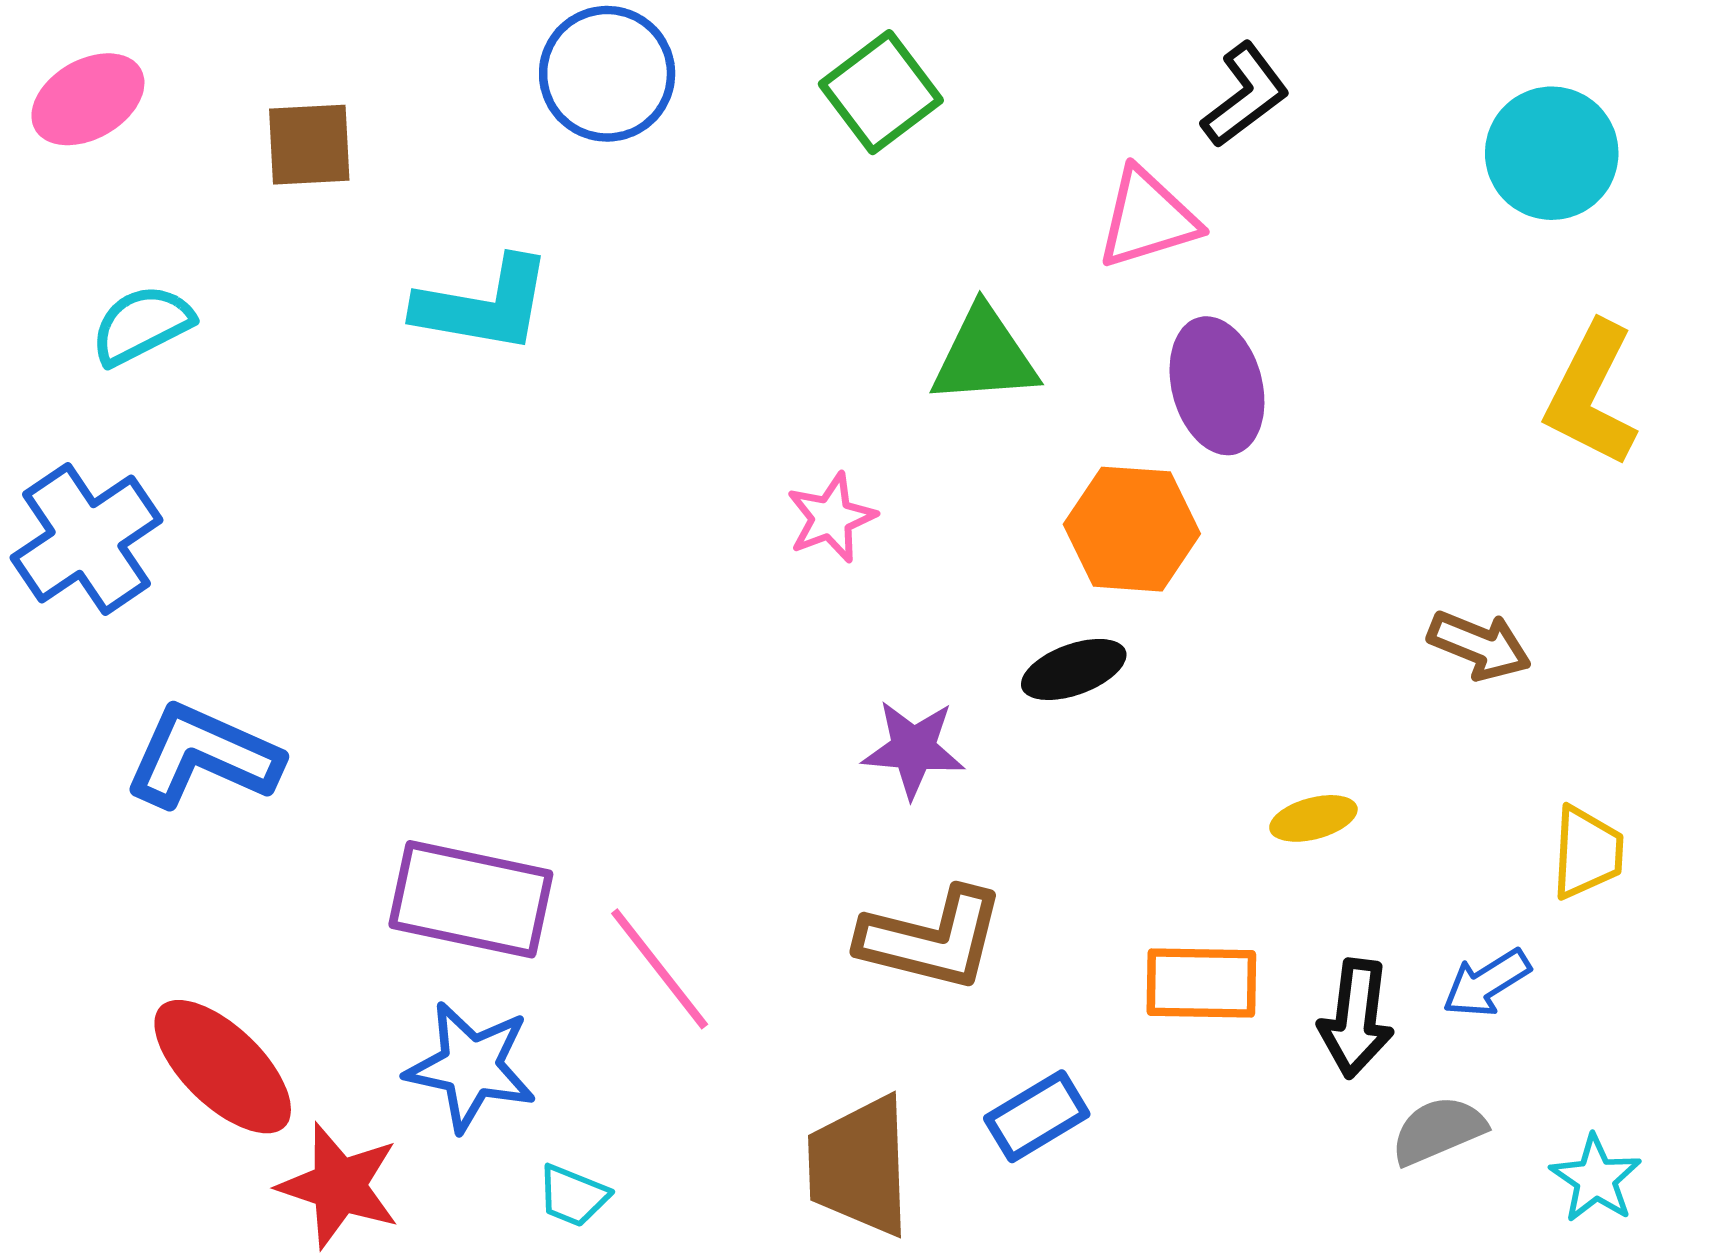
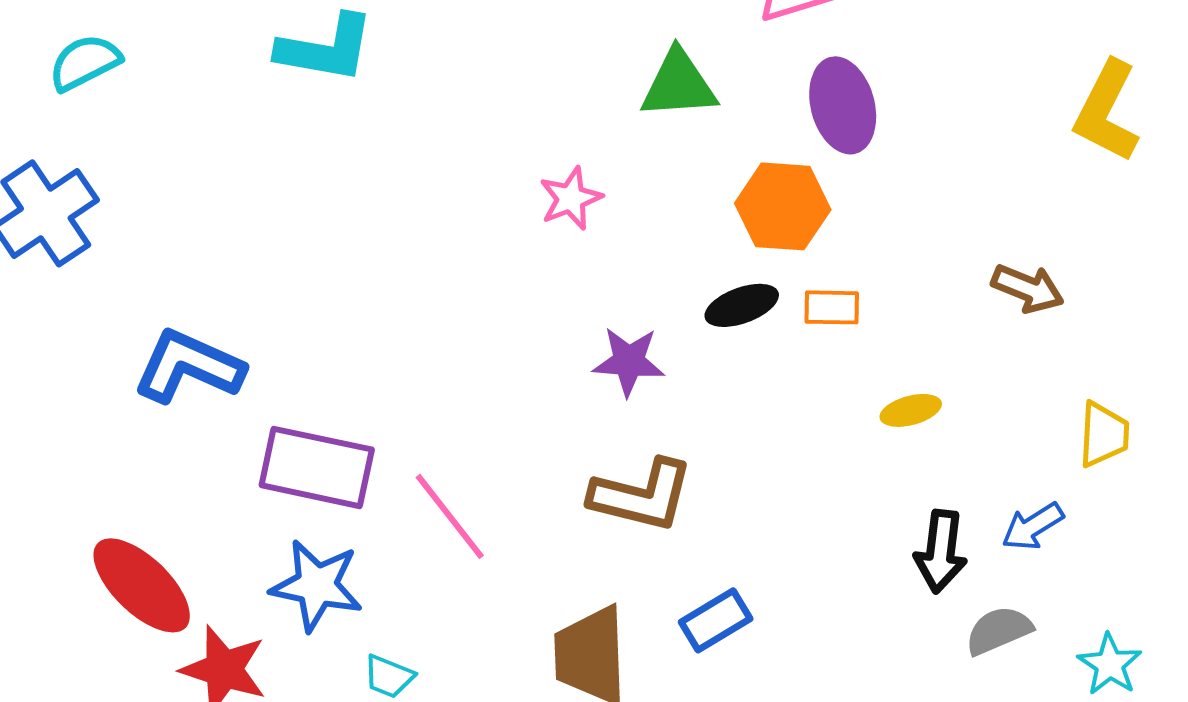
blue L-shape: (203, 756) -> (189, 366), moved
orange rectangle: (1201, 983) -> (832, 307), moved, size x0.7

